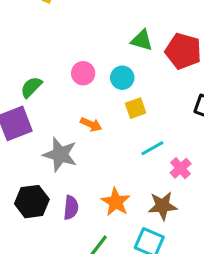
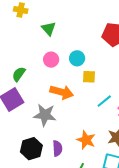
green triangle: (142, 40) -> (49, 29), moved, turned 42
yellow square: (136, 108) -> (89, 77), turned 32
orange arrow: (91, 124) -> (62, 92), size x1.6

